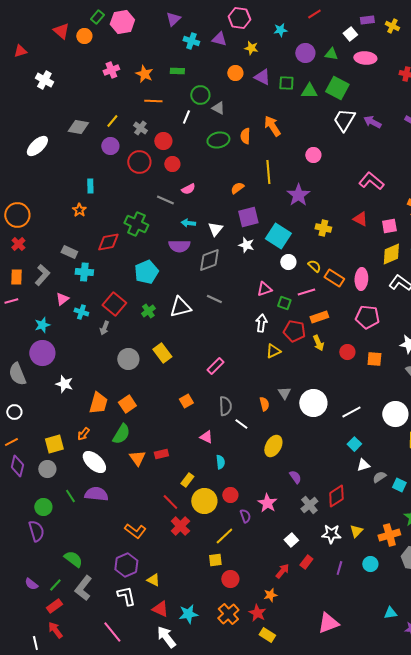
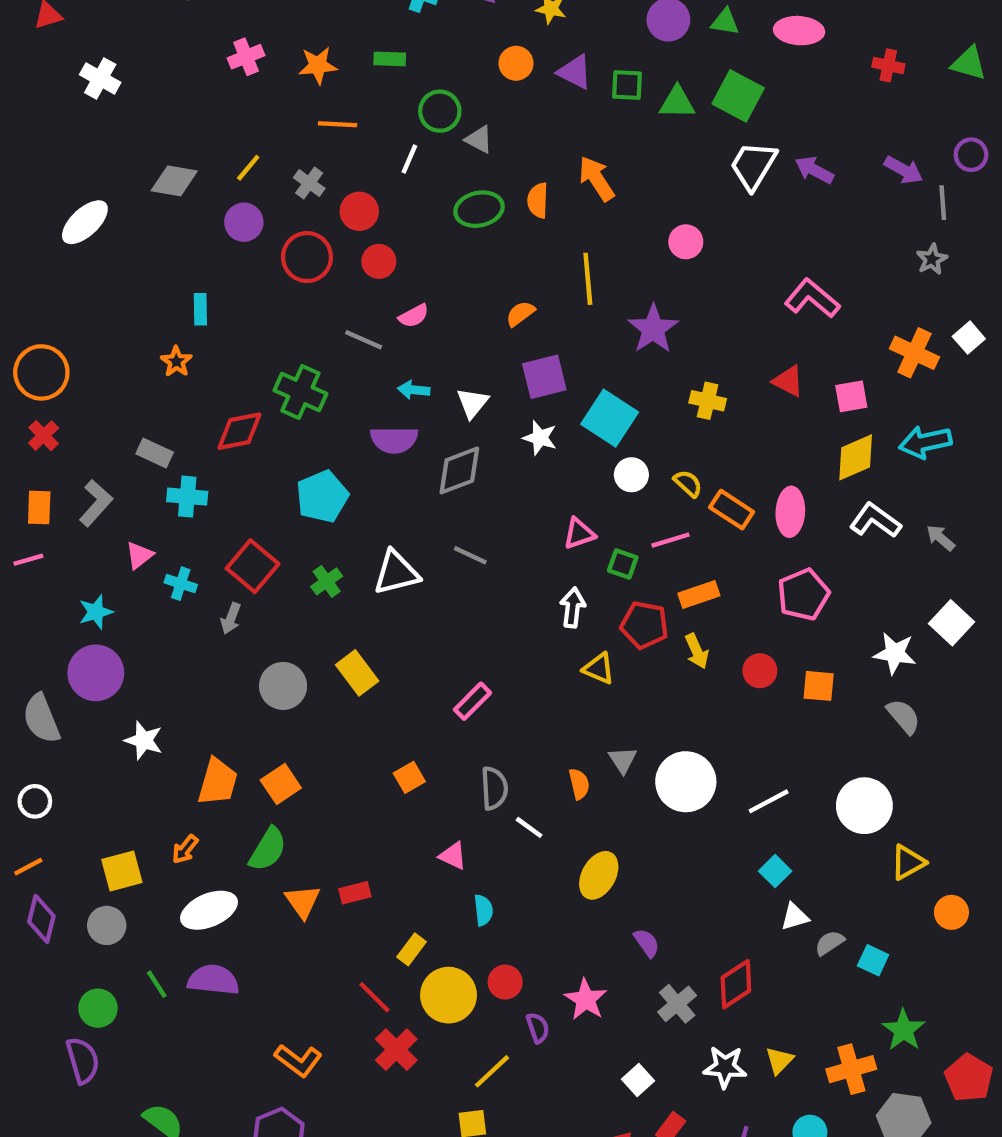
orange star: (144, 74) -> (318, 65), turned -30
pink pentagon: (367, 317) -> (803, 594), turned -30
yellow triangle: (273, 351) -> (599, 669), turned 49
white ellipse: (94, 462) -> (209, 910), turned -65

